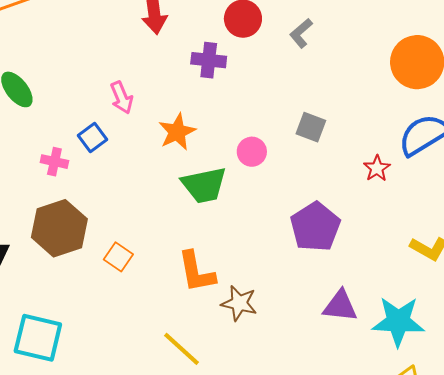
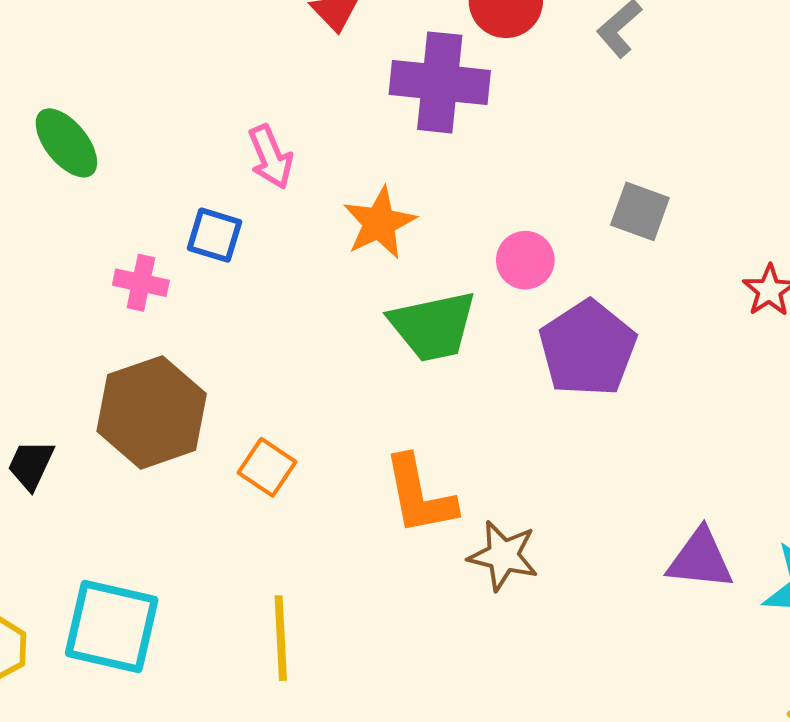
purple cross: (209, 60) -> (440, 82), size x1.4
blue square: (92, 137) -> (214, 235), turned -36
purple pentagon: (315, 227) -> (588, 348), moved
yellow line: (181, 349) -> (281, 638), moved, turned 45

